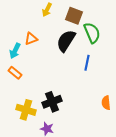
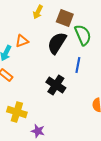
black cross: (52, 102) -> (56, 85), moved, turned -36

